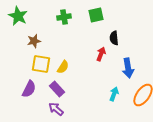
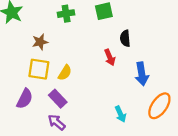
brown star: (34, 41) -> (40, 42), moved
red arrow: (101, 54) -> (110, 57), turned 136
cyan arrow: (114, 94) -> (120, 114), moved, turned 136

